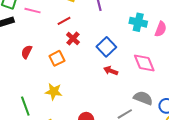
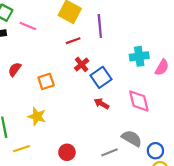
red line: (64, 21) -> (73, 41), moved
cyan cross: (138, 22) -> (139, 56), turned -30
red cross: (73, 39) -> (82, 64), moved

